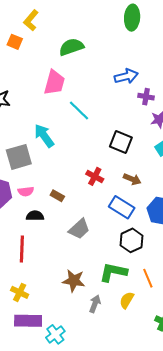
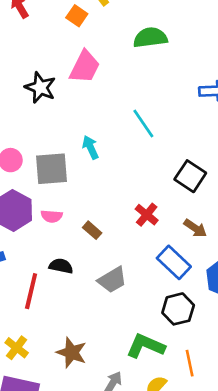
pink trapezoid: (54, 83) -> (85, 67), moved
cyan arrow: (44, 136) -> (91, 147), size x0.7
black semicircle: (35, 216) -> (61, 266), moved
brown star: (74, 281) -> (72, 353), moved

